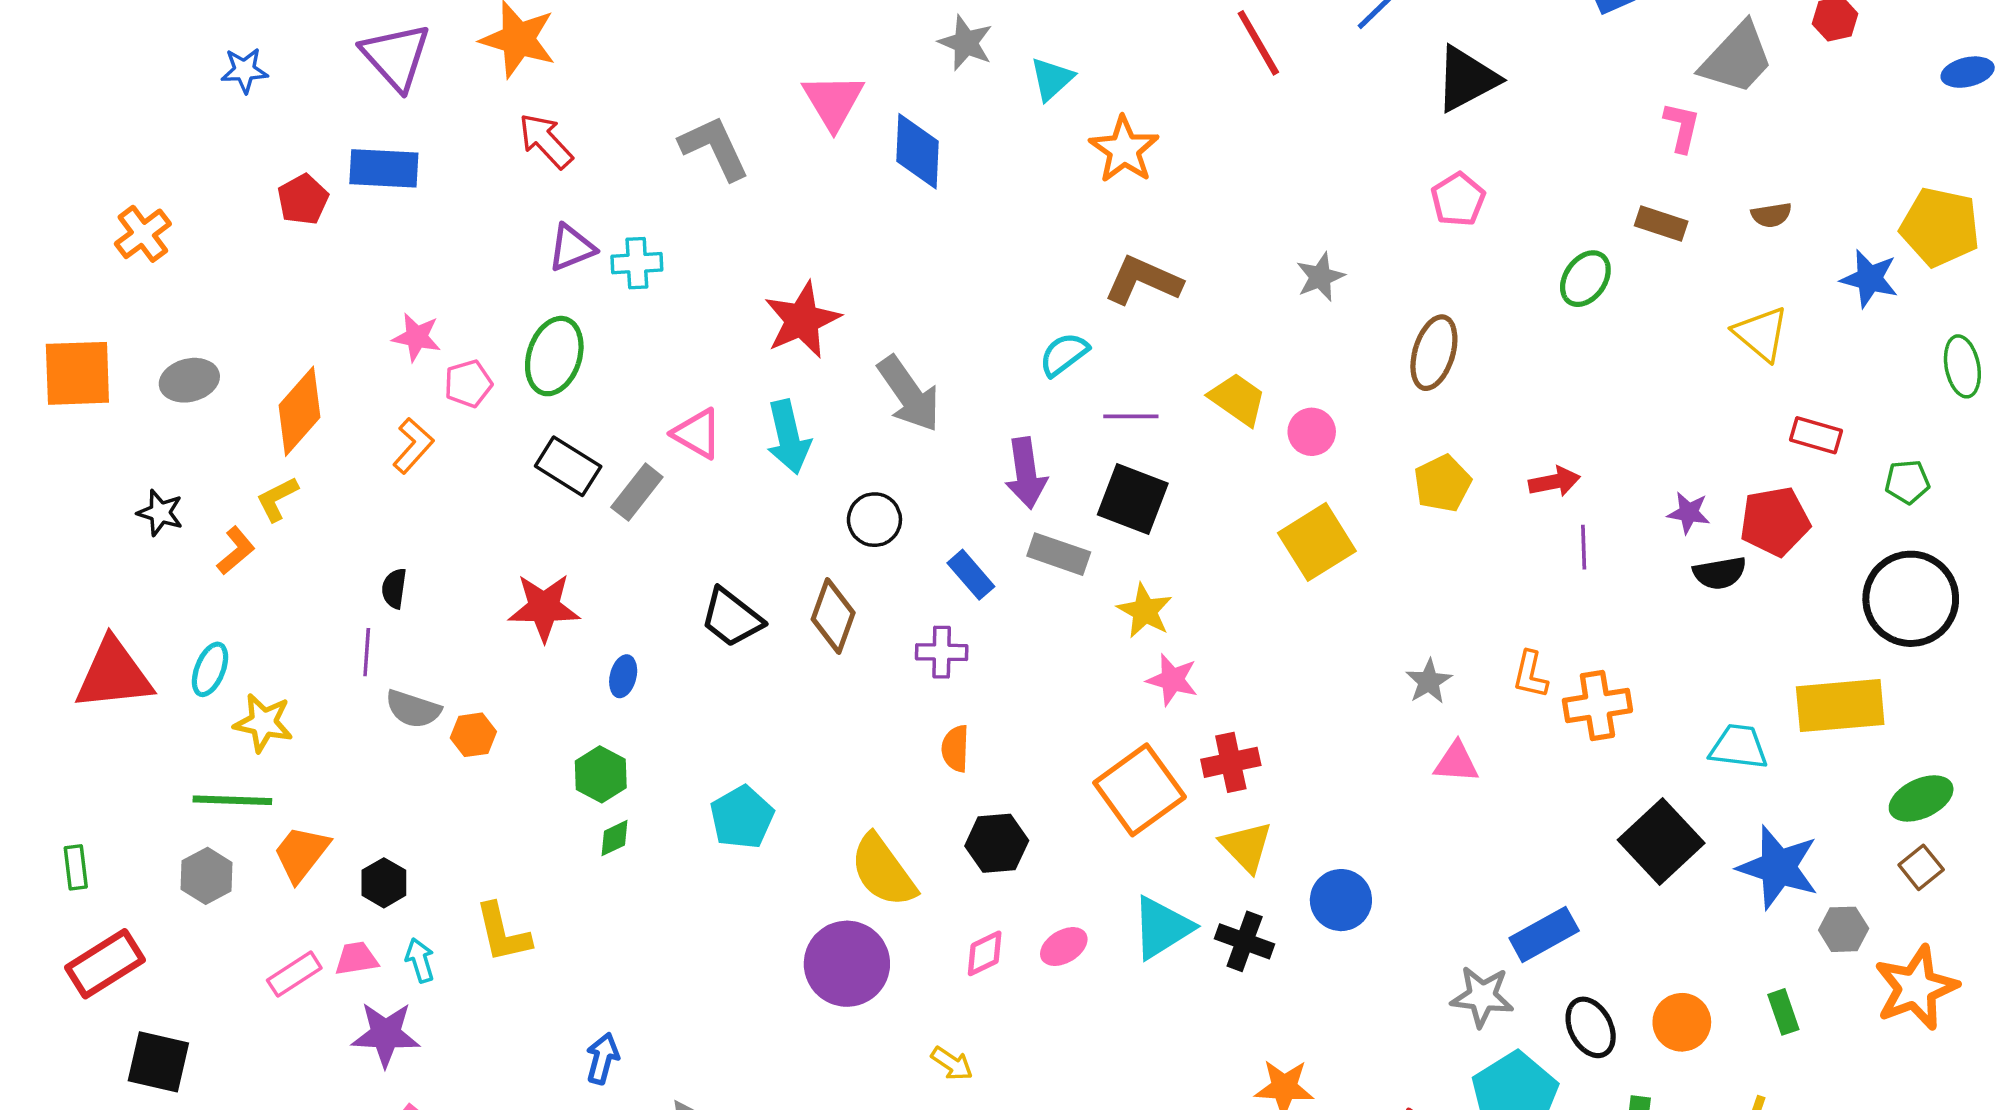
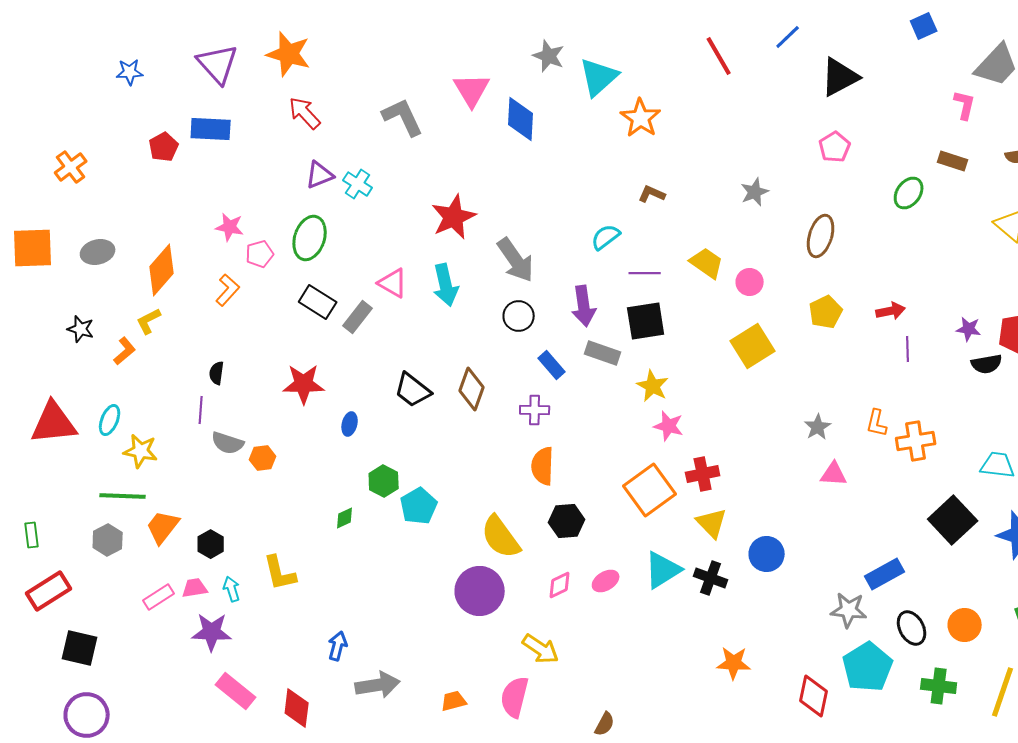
cyan triangle: (1052, 79) -> (599, 77), size x1.5
cyan cross: (637, 263) -> (358, 184), turned 36
brown L-shape: (1143, 280) -> (652, 194), size x0.6
black square: (1133, 499) -> (646, 321), turned -30
black circle: (874, 520) -> (519, 316), moved
orange semicircle: (955, 749) -> (543, 466), size x1.4
green hexagon: (601, 774) -> (384, 481), moved
yellow arrow: (952, 1064) -> (541, 649), size x1.5

